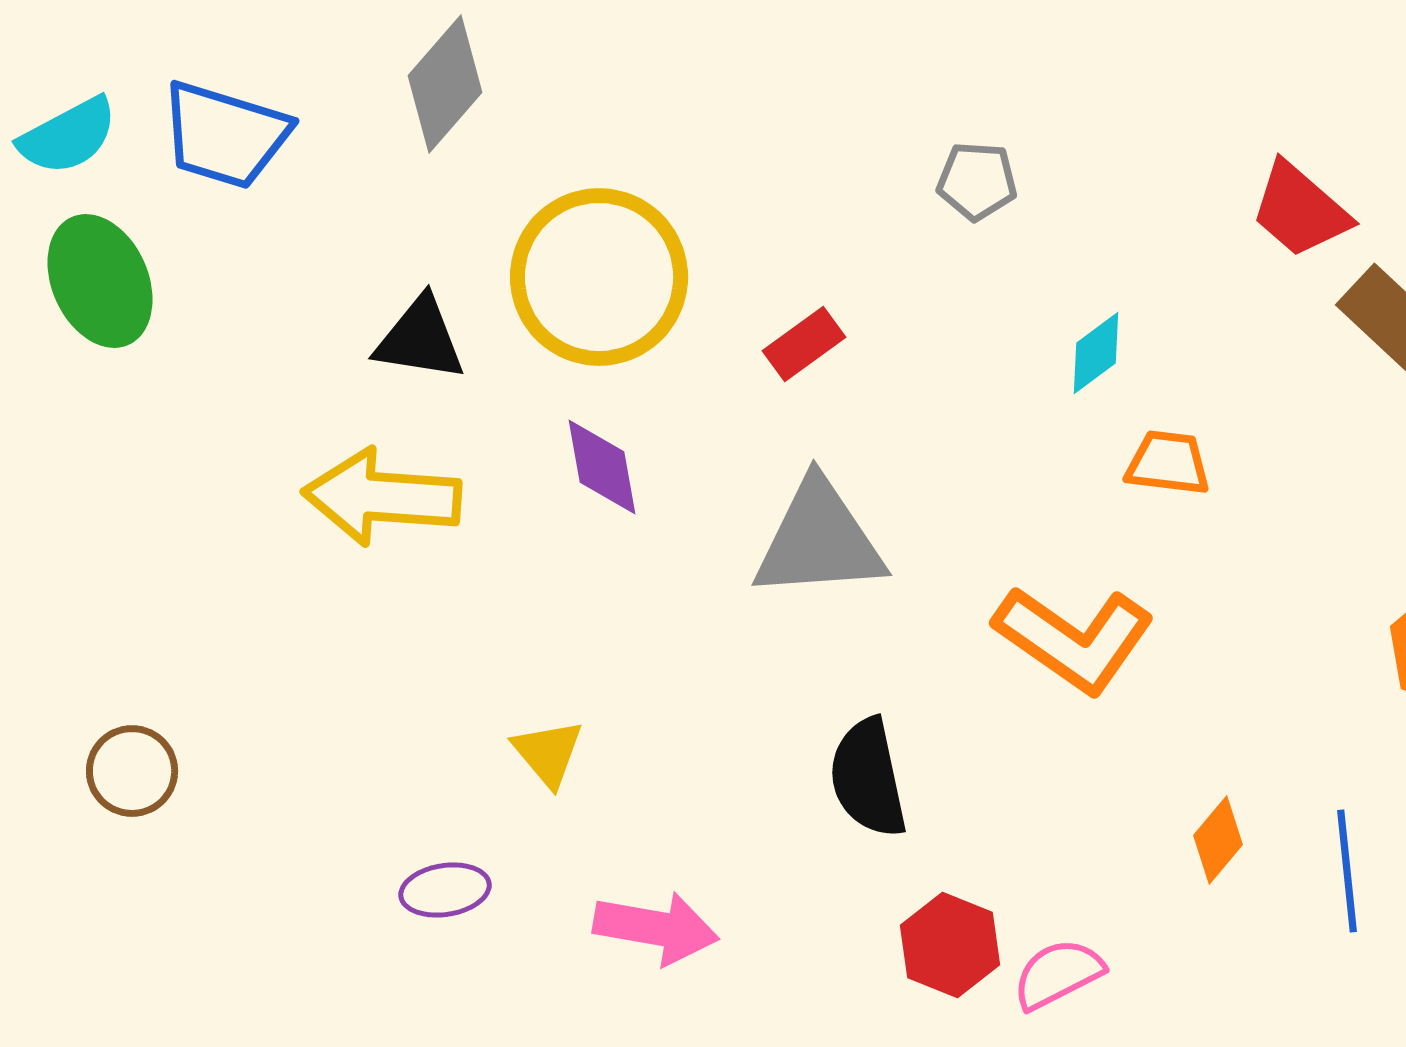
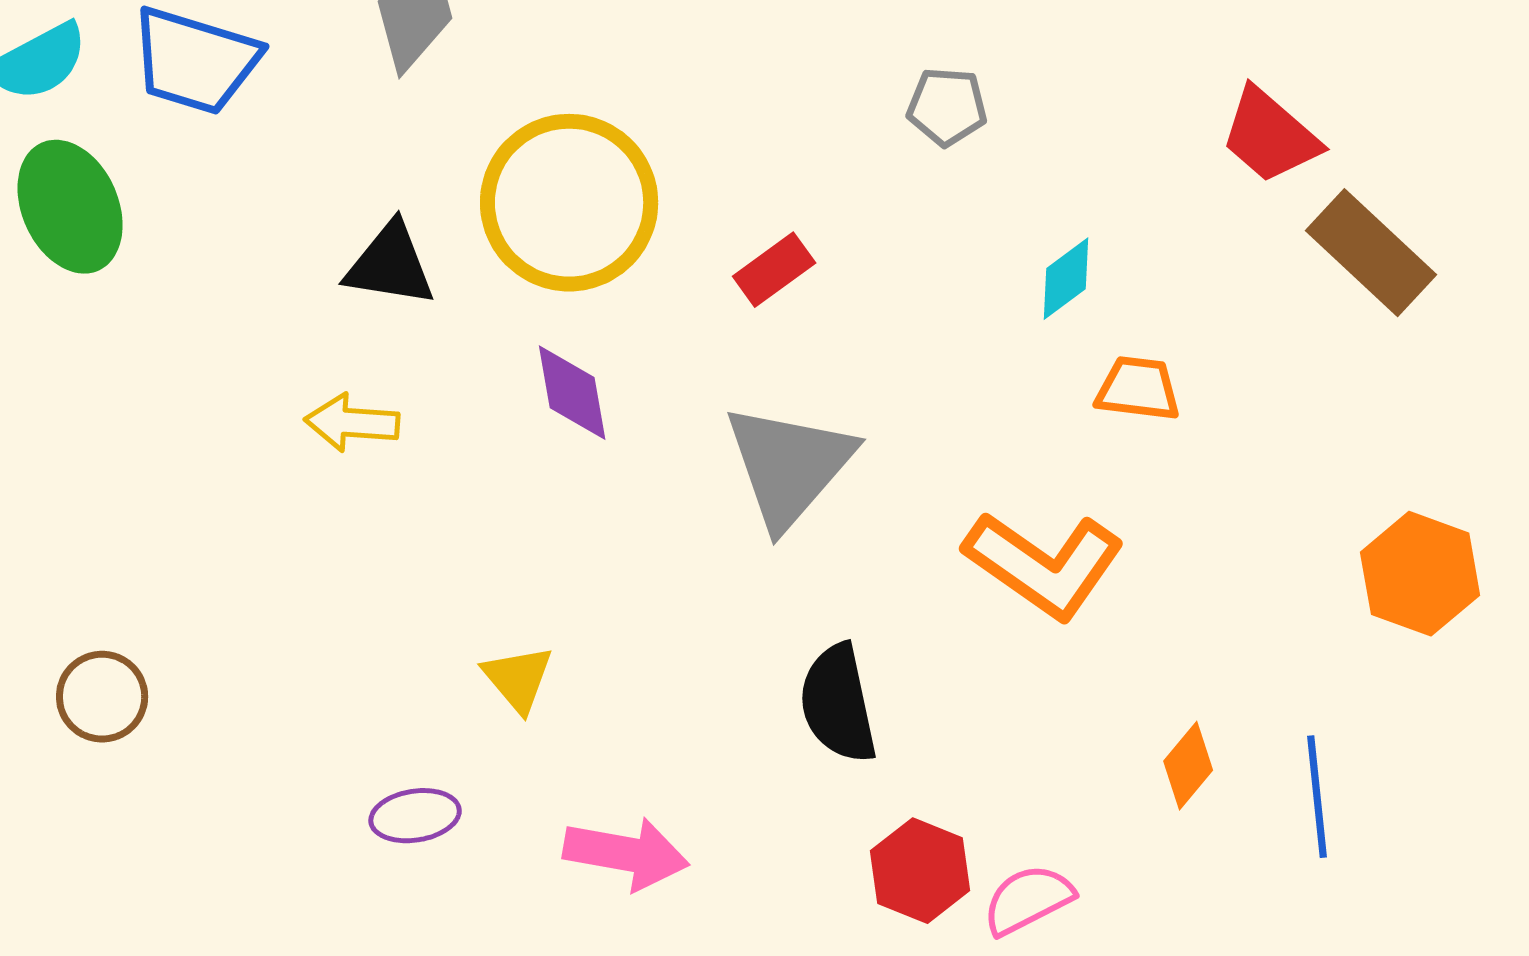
yellow arrow: (382, 497) -> (352, 423), size x0.6
gray triangle: (819, 540) -> (789, 466), turned -45

